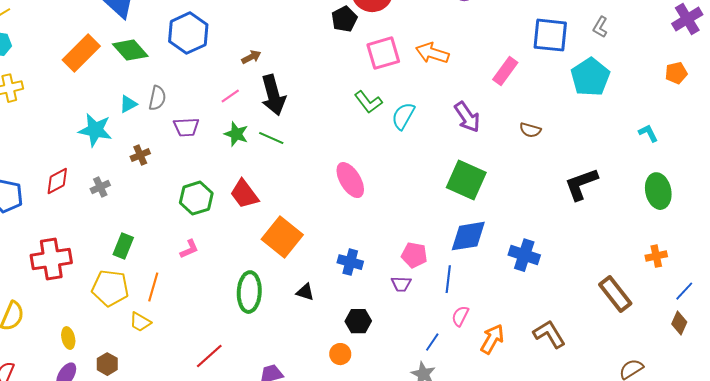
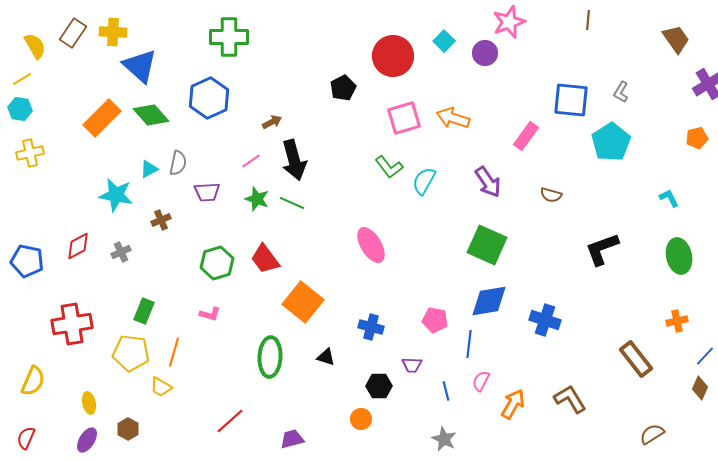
black pentagon: (344, 19) -> (343, 88), moved
pink L-shape: (189, 249) -> (210, 314), turned 40
purple trapezoid: (401, 284) -> (412, 365), moved
blue line: (432, 342) -> (446, 391), moved, turned -48

